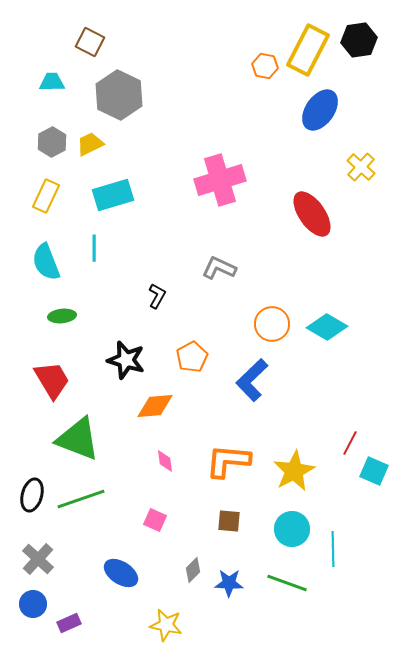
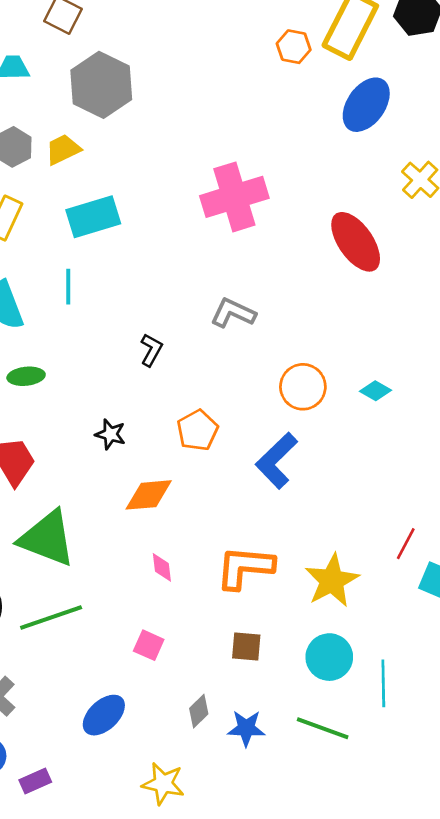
cyan diamond: (327, 327) -> (375, 391), size x0.6
black star: (126, 360) -> (110, 434), size x0.6
blue ellipse: (121, 573) -> (104, 715), turned -76

